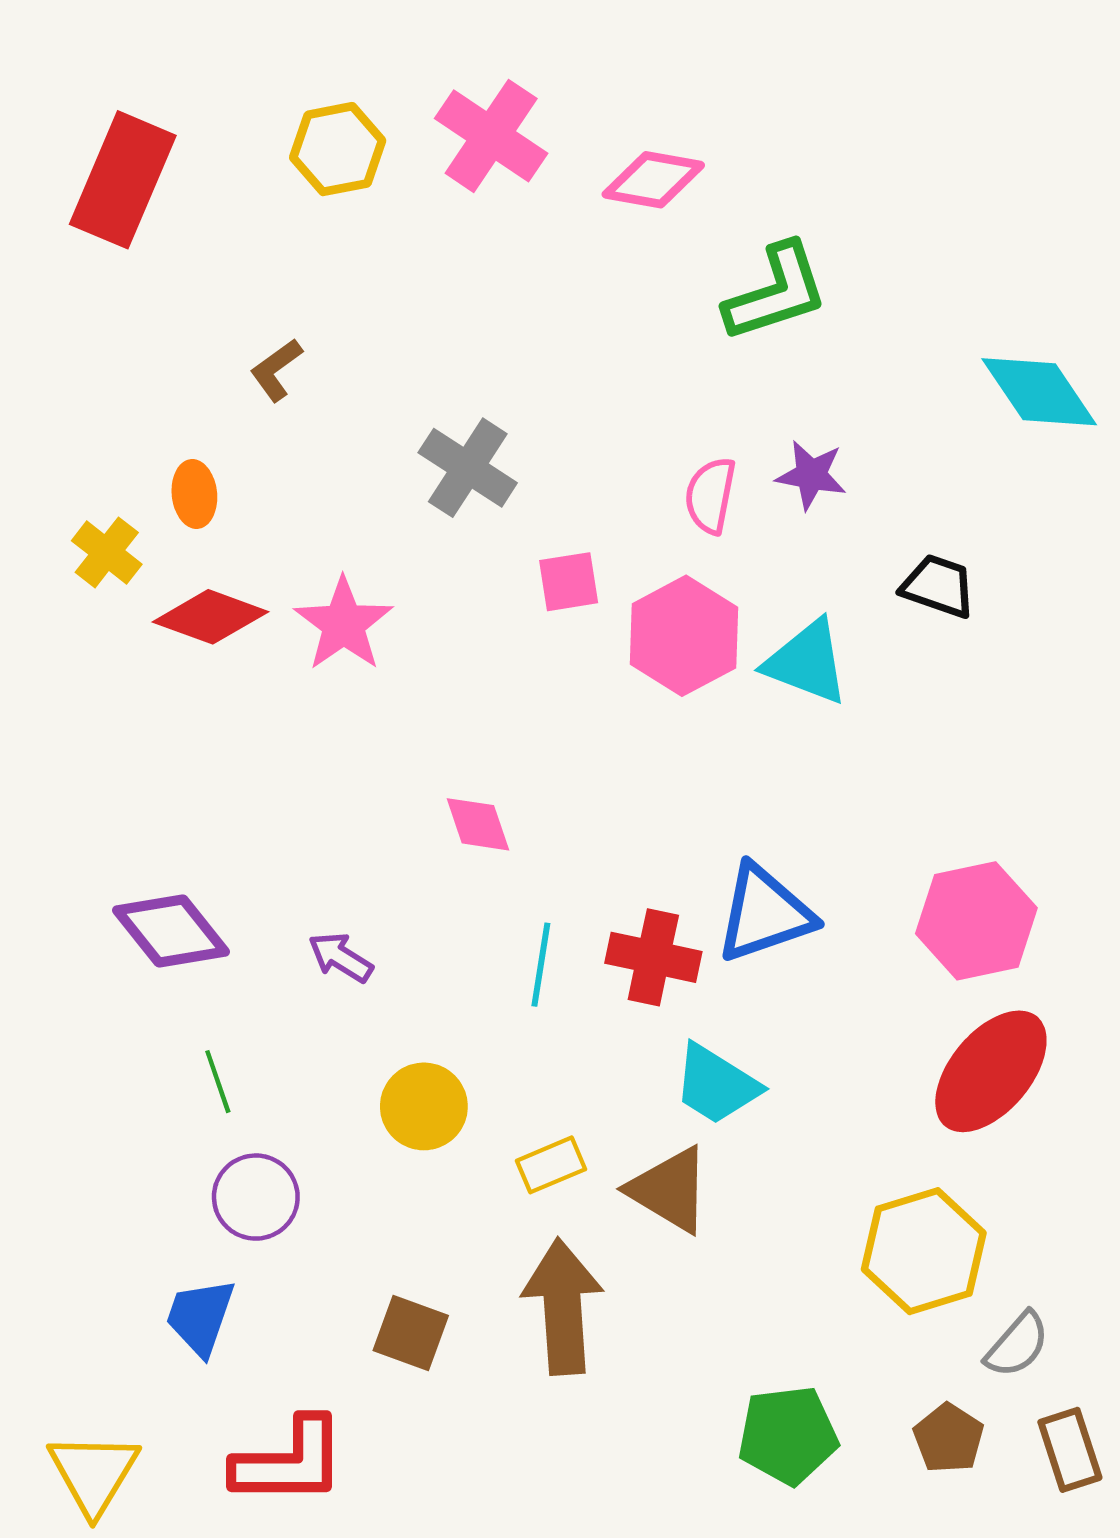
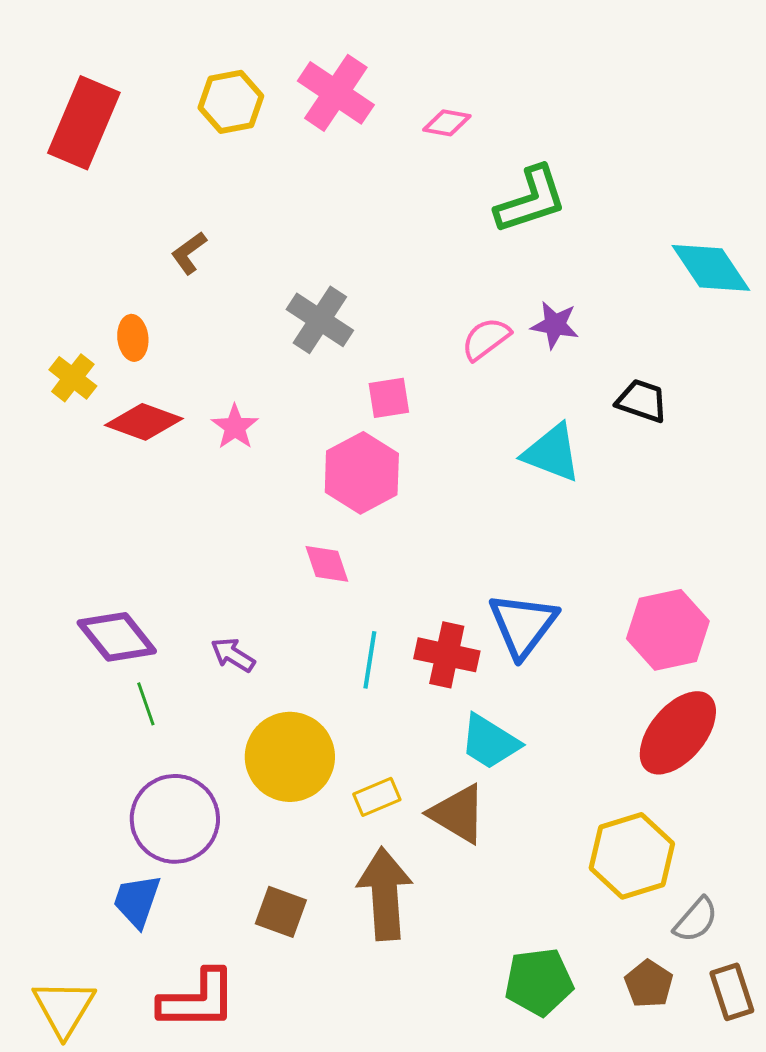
pink diamond: (653, 180) -> (447, 123), size x0.7
pink semicircle: (710, 495) -> (486, 339), turned 42
pink star: (343, 624) -> (235, 427), size x0.7
pink hexagon: (684, 636) -> (362, 473), moved
blue triangle: (764, 913) -> (523, 625), turned -34
green line: (218, 1082) -> (146, 704), moved
yellow circle: (424, 1106) -> (290, 757), size x1.5
purple circle: (256, 1197) -> (175, 819), size x1.5

